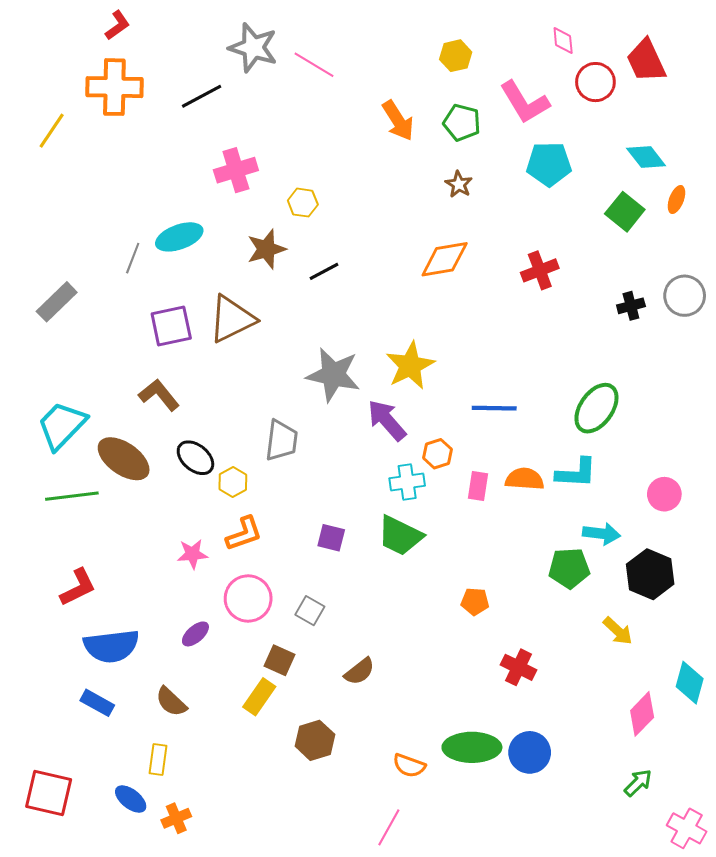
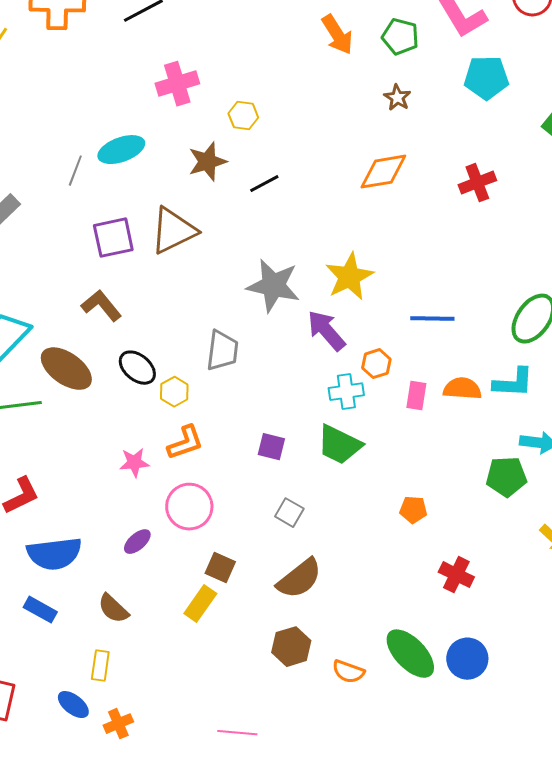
gray square: (310, 611) -> (289, 513), moved
brown semicircle: (360, 671) -> (299, 579), size x1.5
brown hexagon: (315, 740) -> (291, 647), moved
green ellipse: (472, 747) -> (410, 654), turned 46
pink line: (389, 827) -> (237, 733), moved, turned 66

